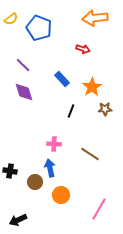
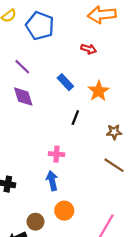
brown star: (105, 109) -> (114, 132), moved
brown line: (90, 154) -> (114, 165), moved
brown circle: (35, 182) -> (35, 222), moved

